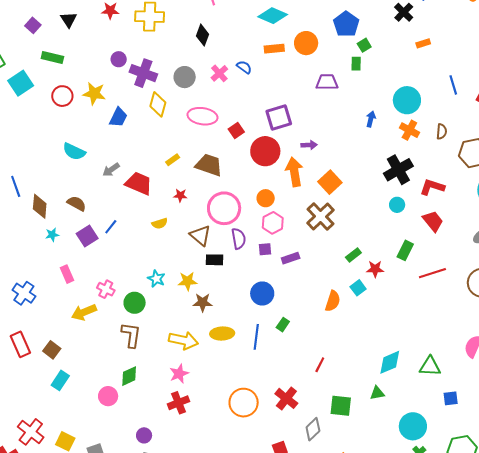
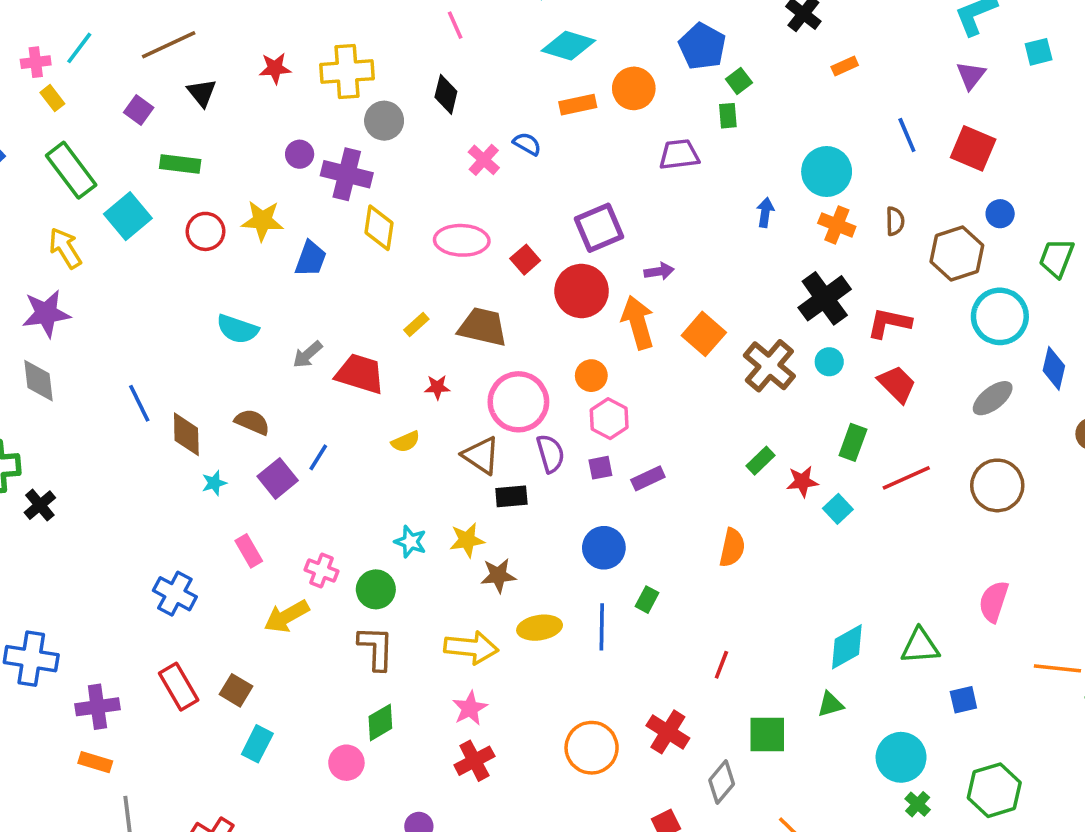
gray circle: (185, 77) -> (384, 121), moved
brown cross: (321, 217) -> (769, 366), moved
cyan square: (358, 288) -> (838, 509), moved

